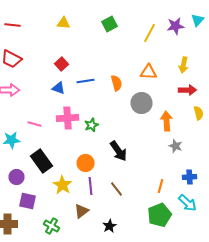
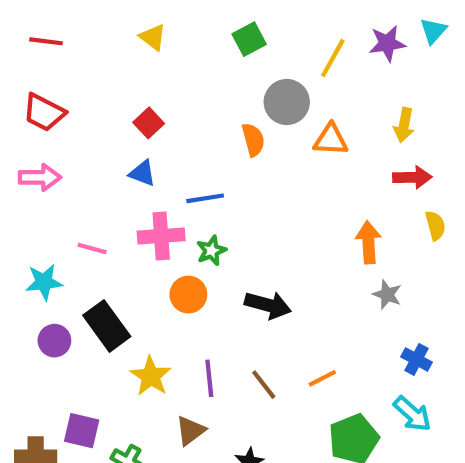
yellow triangle: (64, 23) -> (153, 37), turned 32
blue line: (86, 81) -> (205, 198), moved
orange semicircle: (116, 83) -> (253, 140), moved
gray circle: (142, 103) -> (287, 102), moved
black arrow: (118, 151) -> (268, 305), turned -40
orange circle: (86, 163) -> (188, 295), moved
purple circle: (16, 177) -> (54, 341), moved
blue cross: (190, 177) -> (417, 359), turned 32
orange line: (160, 186) -> (322, 378), moved, turned 48
purple square: (28, 201) -> (82, 431), moved

